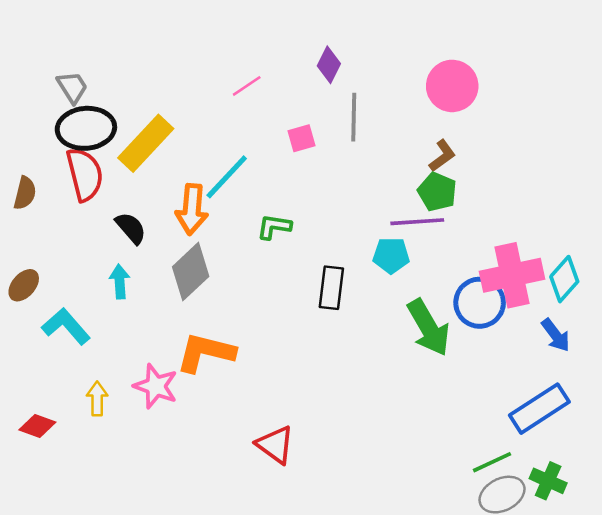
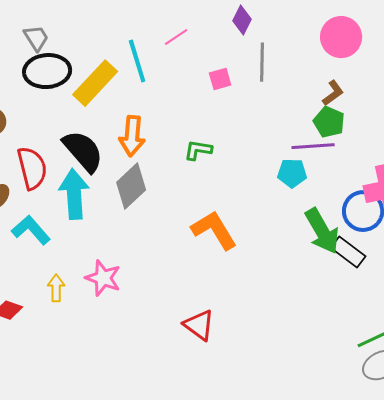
red semicircle: (85, 174) -> (32, 168), moved
cyan line: (227, 177) -> (137, 61), moved, turned -60
black semicircle: (131, 228) -> (83, 151), size x1.6
cyan arrow: (120, 282) -> (74, 194), size x1.8
black rectangle: (331, 288) -> (348, 252), moved, turned -60
orange L-shape: (206, 353) -> (214, 230), moved, turned 45

